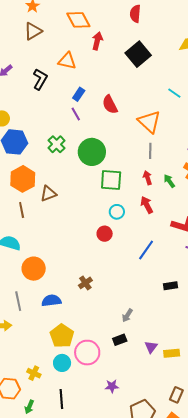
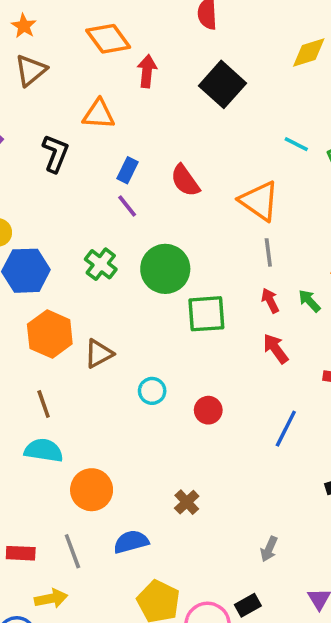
brown line: (22, 210) -> (44, 404), moved
cyan circle: (117, 212) -> (152, 391), moved
black rectangle: (120, 340) -> (248, 605), moved

